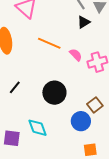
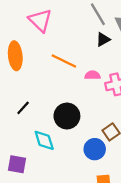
pink semicircle: (76, 55) -> (93, 75), turned -48
cyan diamond: (37, 128) -> (44, 140), moved

